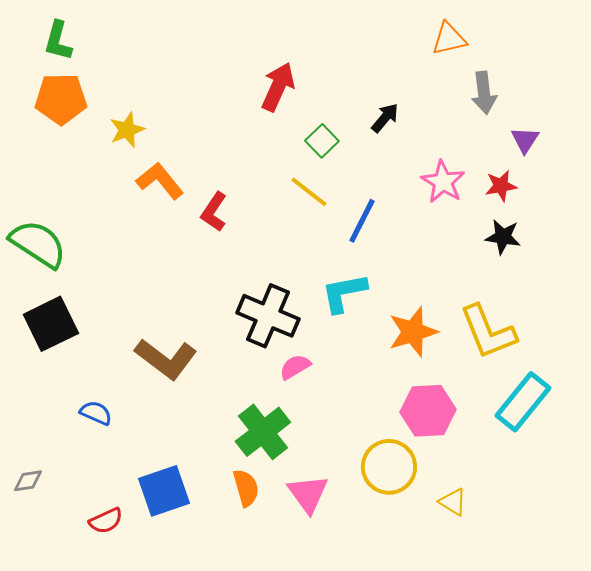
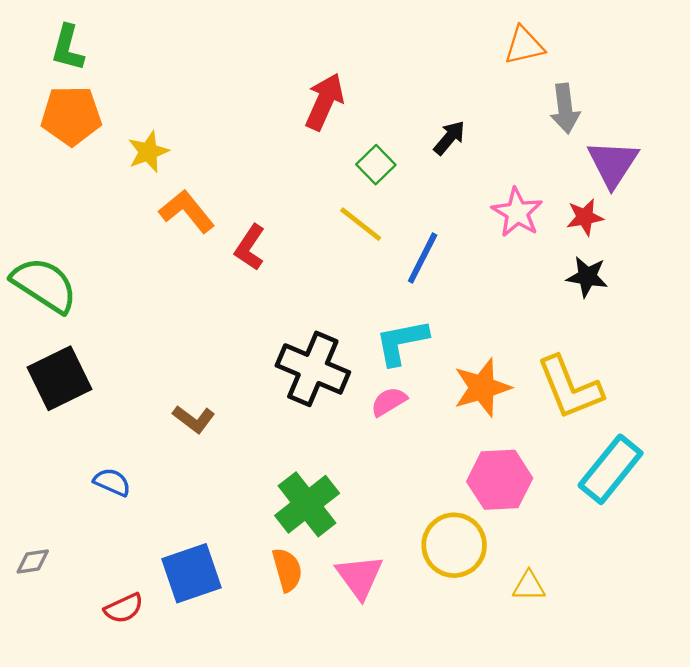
purple triangle: (525, 140) -> (613, 163), size x1.6
brown L-shape: (166, 359) -> (194, 419), size x0.6
pink semicircle: (295, 367) -> (389, 402), moved
yellow triangle: (453, 502) -> (529, 586), turned -32

